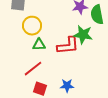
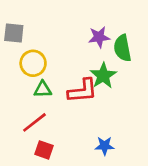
green star: (83, 35) -> (103, 76), turned 30
blue star: (67, 86) -> (105, 146), moved

